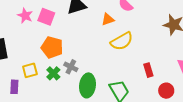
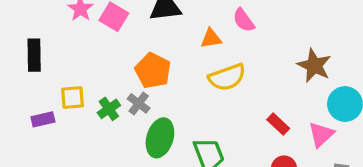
orange pentagon: (52, 47) -> (153, 71), moved
red rectangle: (148, 70) -> (278, 124), moved, turned -40
purple rectangle: (14, 87) -> (43, 119), turned 64

